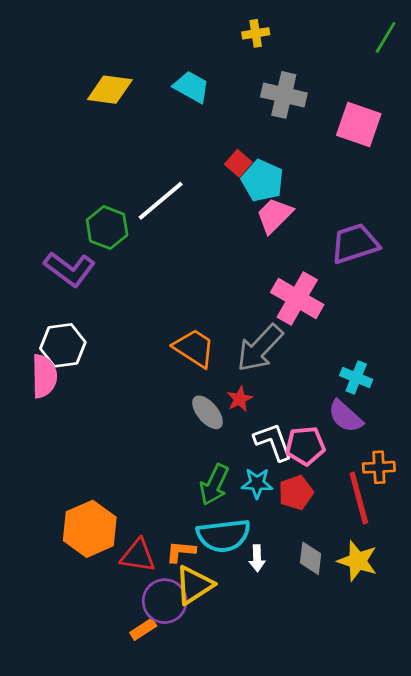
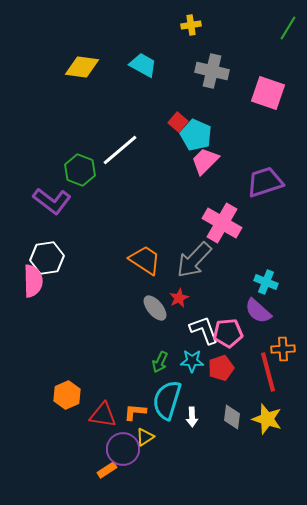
green arrow: (214, 485) -> (160, 362), size x0.7
orange hexagon: (90, 529) -> (67, 395), size x0.7
cyan semicircle: (224, 536) -> (167, 400), turned 114
yellow triangle: (194, 585) -> (145, 437), size x0.6

